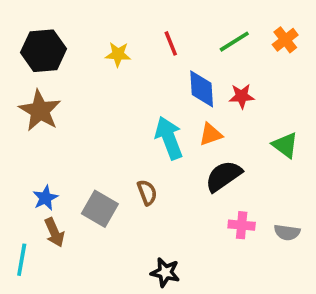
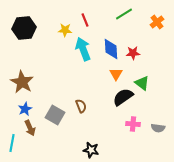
green line: (234, 42) -> (124, 14), moved
red line: (171, 43) -> (85, 20), moved
brown star: (40, 111) -> (22, 82), moved
orange triangle: (211, 134) -> (116, 74), turned -40
cyan arrow: (169, 138) -> (83, 49), moved
green triangle: (285, 145) -> (142, 83), moved

